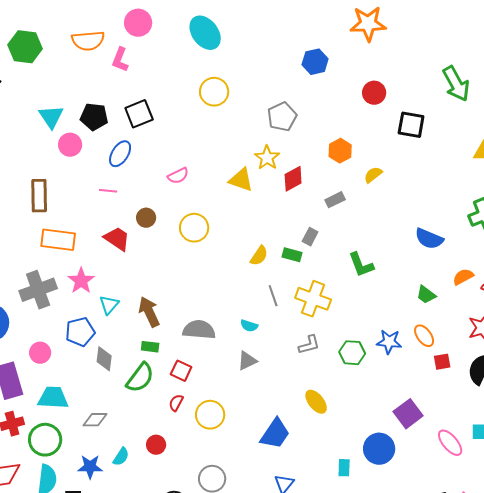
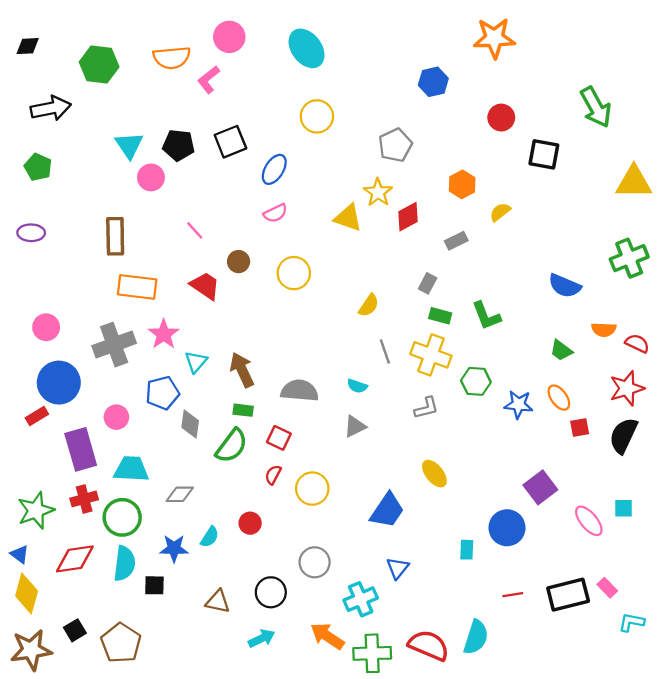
pink L-shape: (120, 60) -> (209, 80), turned 30
blue ellipse: (120, 154) -> (274, 169), moved
pink line: (108, 191) -> (195, 230), turned 42
green rectangle: (292, 255) -> (440, 316), moved
orange semicircle: (463, 277) -> (604, 330), turned -150
green hexagon: (352, 353) -> (476, 381), moved

